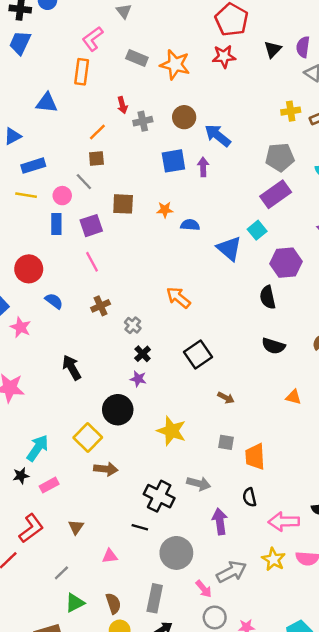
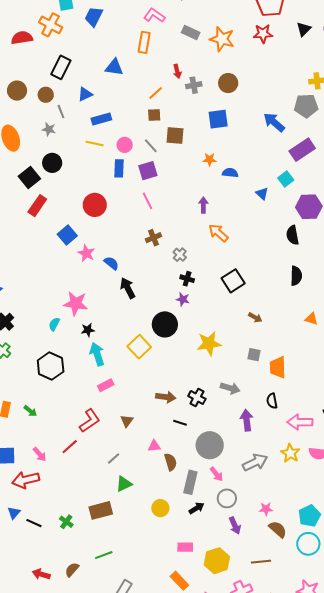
pink L-shape: (93, 39) -> (154, 15), turned 70
blue arrow: (218, 135) -> (274, 122), moved
gray pentagon: (280, 157) -> (306, 106), moved
purple arrow: (203, 167) -> (203, 205), moved
gray line: (84, 182) -> (151, 146), moved
brown square: (123, 204) -> (175, 135), moved
blue triangle: (229, 249) -> (262, 193), size x0.6
blue semicircle: (54, 301) -> (111, 263), moved
black semicircle: (273, 346) -> (296, 276), turned -108
black cross: (143, 354) -> (187, 279), turned -32
yellow star: (171, 431) -> (209, 344), turned -30
cyan arrow: (38, 448) -> (97, 354), turned -55
brown arrow: (106, 469) -> (166, 397), moved
black star: (21, 476) -> (88, 330), moved
black cross: (159, 496) -> (197, 397), size x0.7
pink arrow: (204, 589) -> (216, 474), moved
brown semicircle: (113, 603) -> (171, 462), moved
gray circle: (215, 617) -> (227, 498), moved

